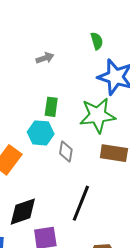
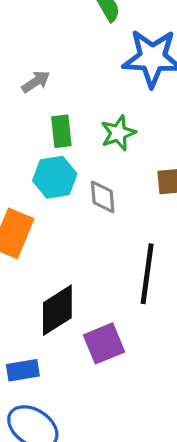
gray arrow: (45, 58) -> (36, 82), moved
green star: (98, 115) -> (118, 133), moved, size x0.6

